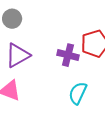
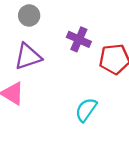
purple cross: (68, 55) -> (79, 39), moved

